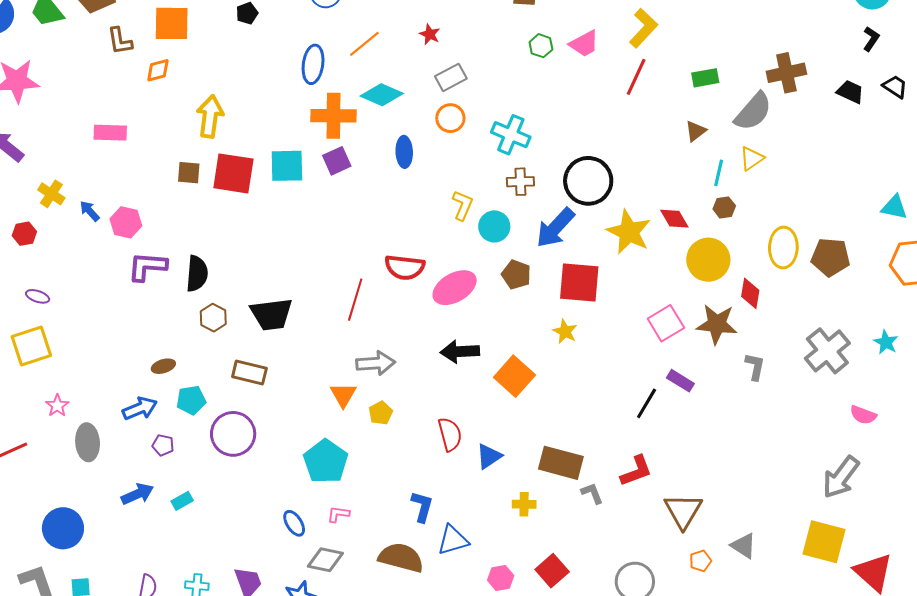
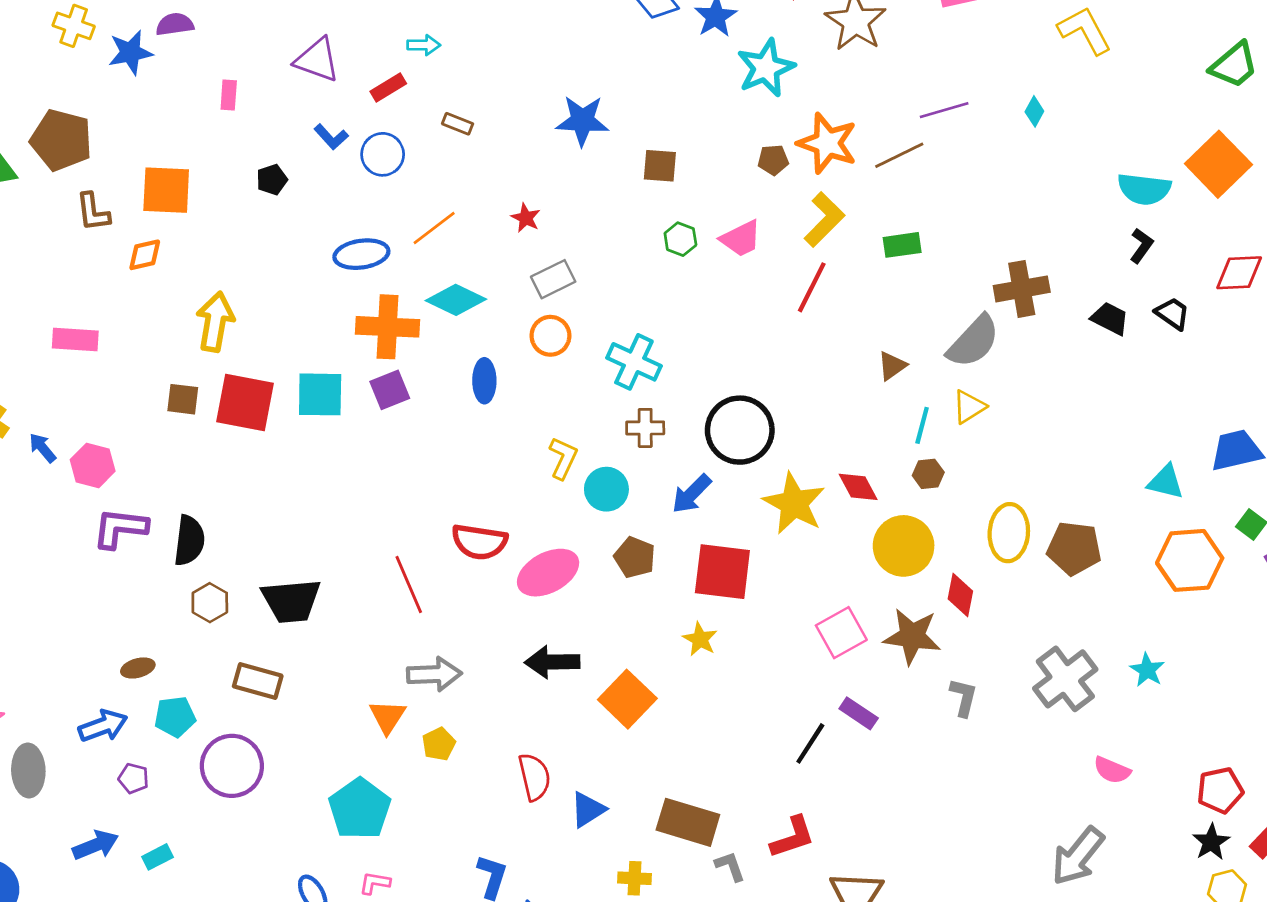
blue ellipse: (313, 64) -> (361, 254), turned 72
green rectangle: (705, 78) -> (902, 245), moved
blue arrow: (555, 228) -> (691, 494), size x0.7
red line: (355, 300) -> (409, 585), turned -42

